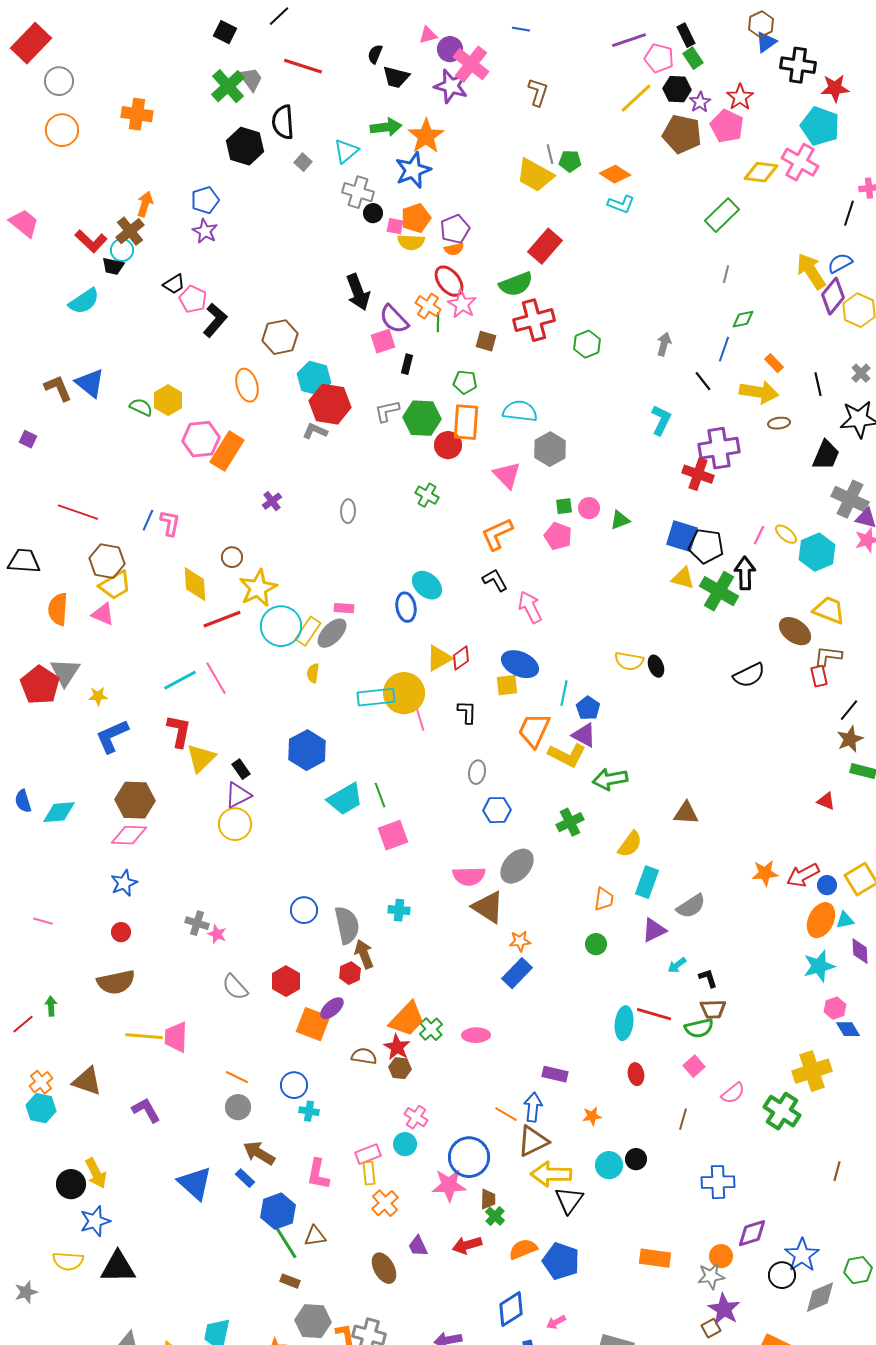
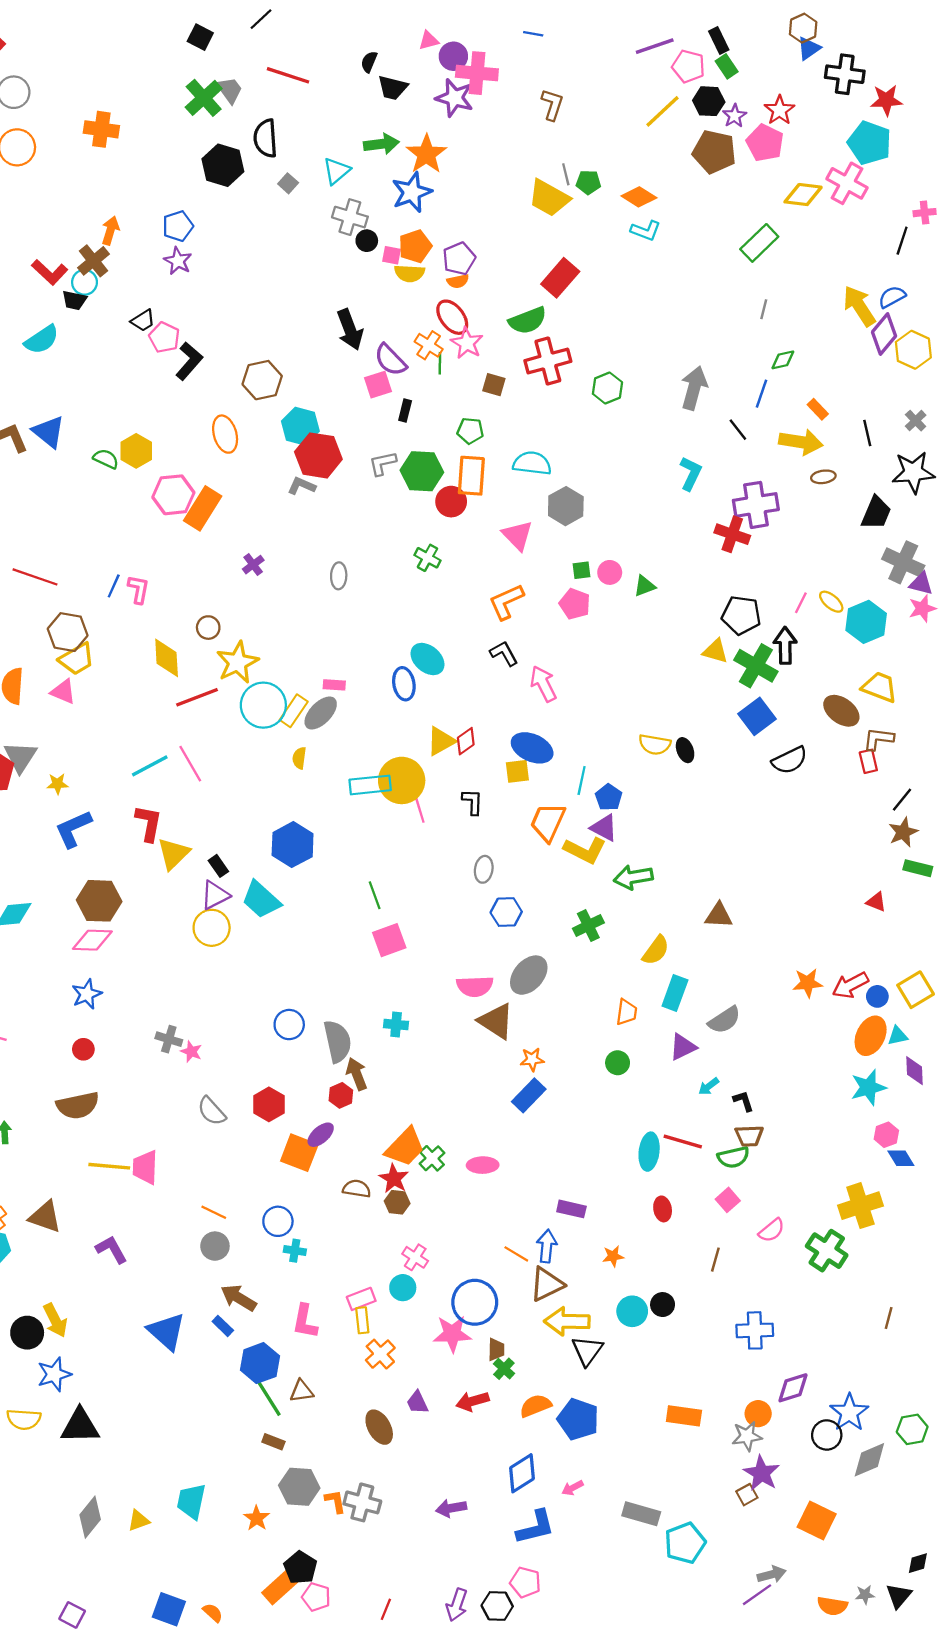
pink cross: (471, 64) -> (477, 73), turned -33
gray arrow: (664, 344) -> (694, 388), size x1.6
blue square: (682, 536) -> (757, 716), moved, turned 36
cyan trapezoid: (345, 799) -> (261, 900), moved, turned 72

